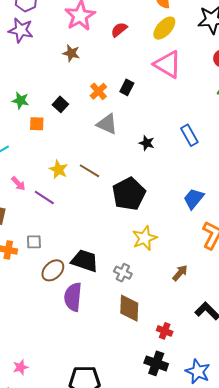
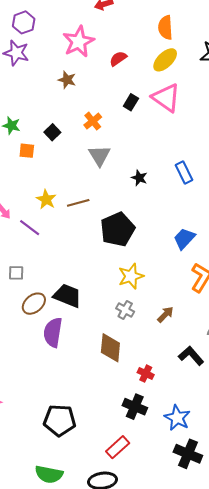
black rectangle: (127, 87) -> (131, 102), moved
gray triangle: (107, 124) -> (99, 156), turned 30
brown line: (89, 171) -> (78, 203), turned -50
gray cross: (123, 273) -> (125, 310), moved

